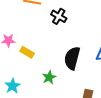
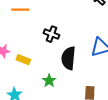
black cross: (59, 16) -> (51, 34), moved

